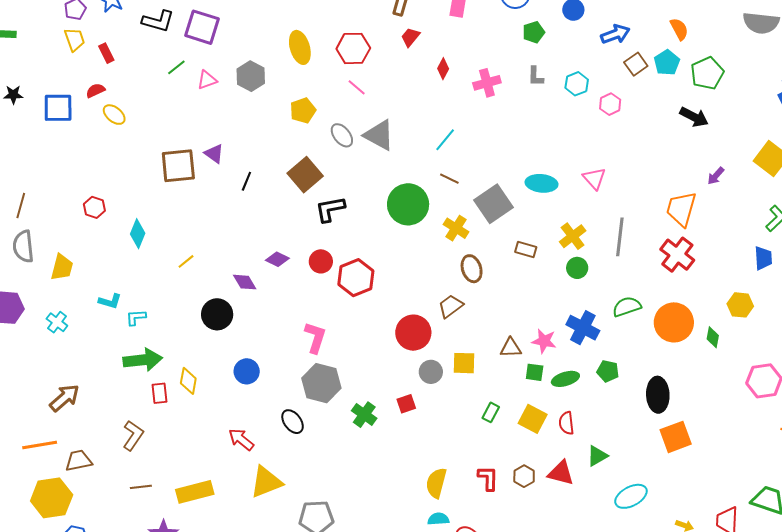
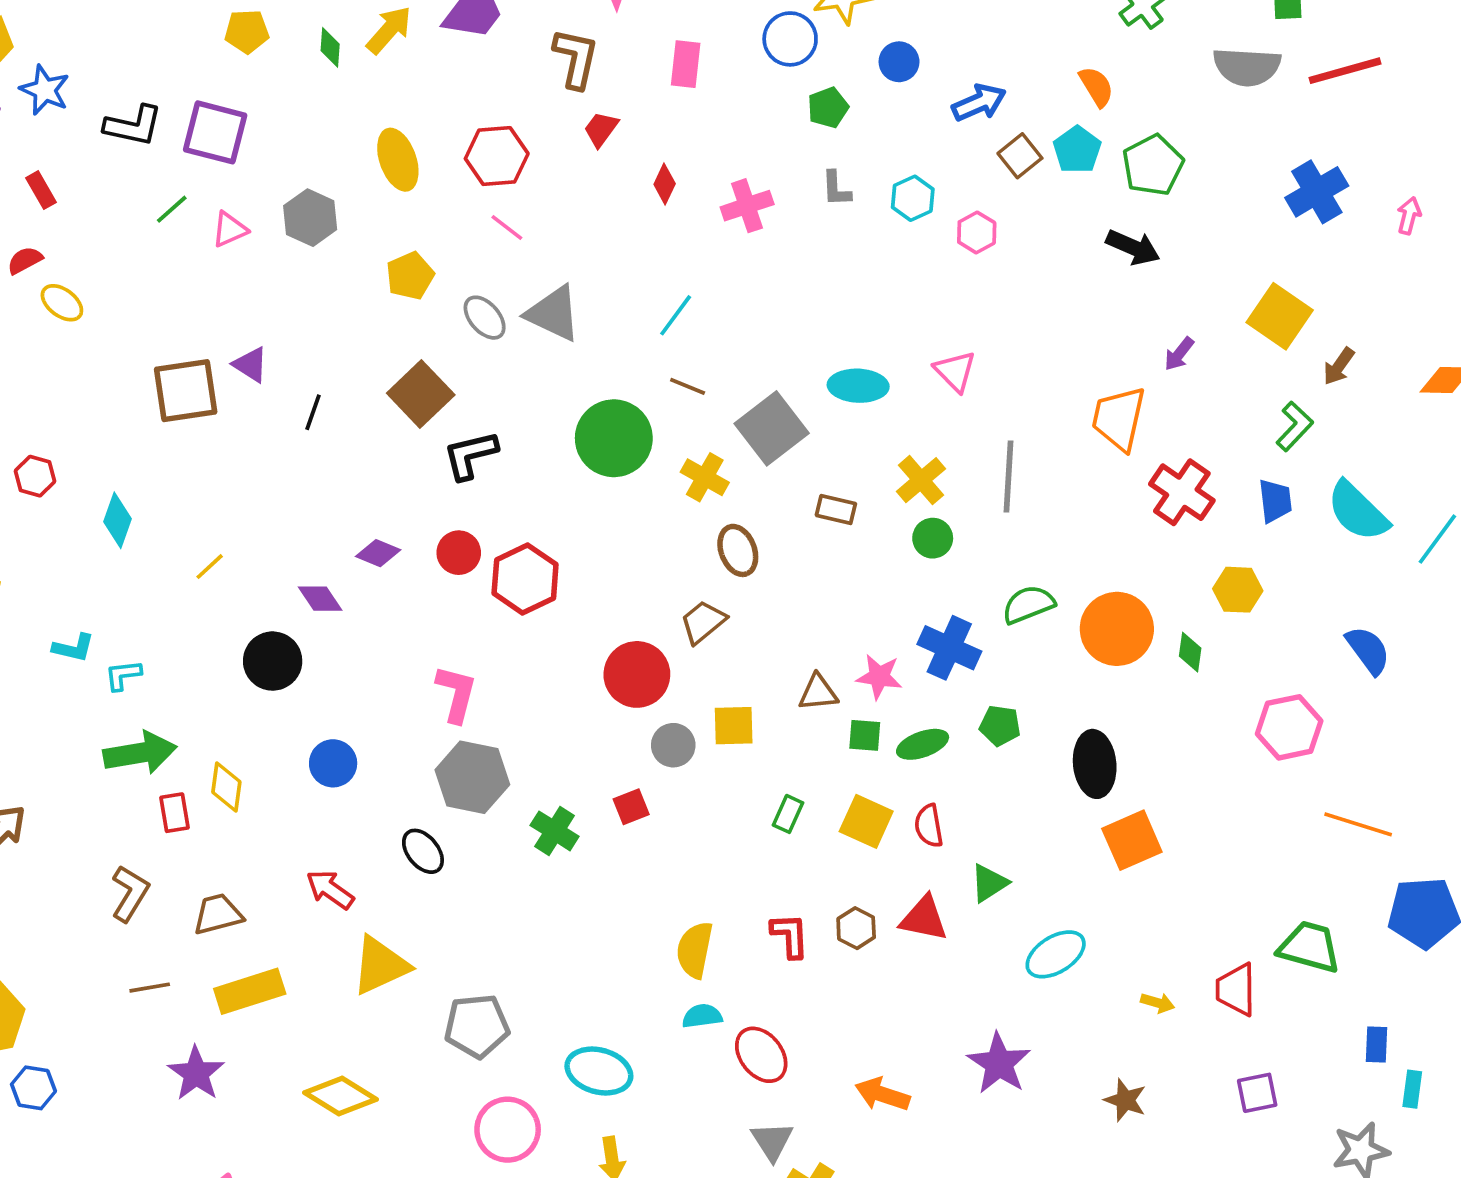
red cross: (677, 255) -> (1182, 492), moved
brown trapezoid: (79, 461) -> (218, 914), moved

